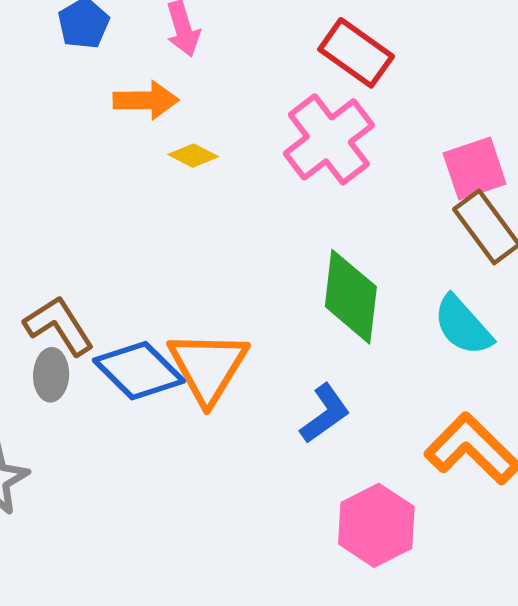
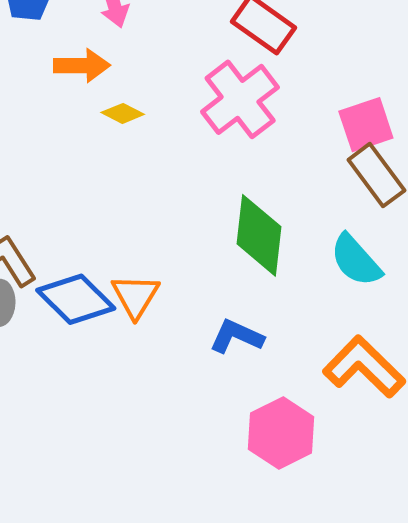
orange triangle: (208, 367) -> (135, 296), size x0.7
blue L-shape: (325, 414) -> (237, 336), turned -120

